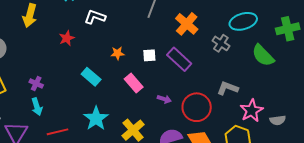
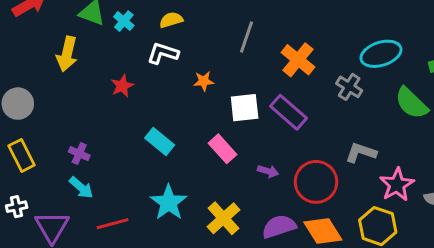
orange star: (117, 53) -> (204, 81), moved
white square: (149, 55) -> (245, 108), size x1.5
cyan arrow: (37, 107) -> (81, 188), turned -30

